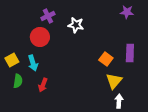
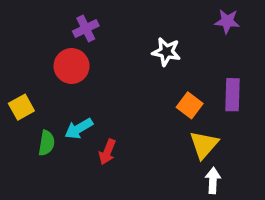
white star: (76, 25) -> (166, 52), moved
cyan arrow: (33, 63) -> (79, 129), moved, turned 77
green semicircle: (18, 81) -> (46, 143), moved
red arrow: (43, 85) -> (107, 152), moved

